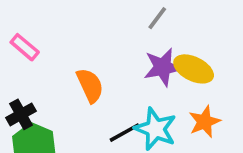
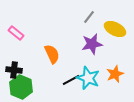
yellow ellipse: (194, 69) -> (115, 29), moved
black cross: (21, 114) -> (14, 70), turned 35

